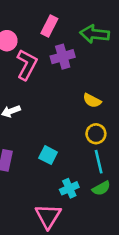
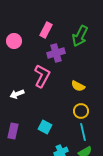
green arrow: (95, 34) -> (80, 36), turned -70
pink L-shape: (27, 65) -> (42, 76), moved

